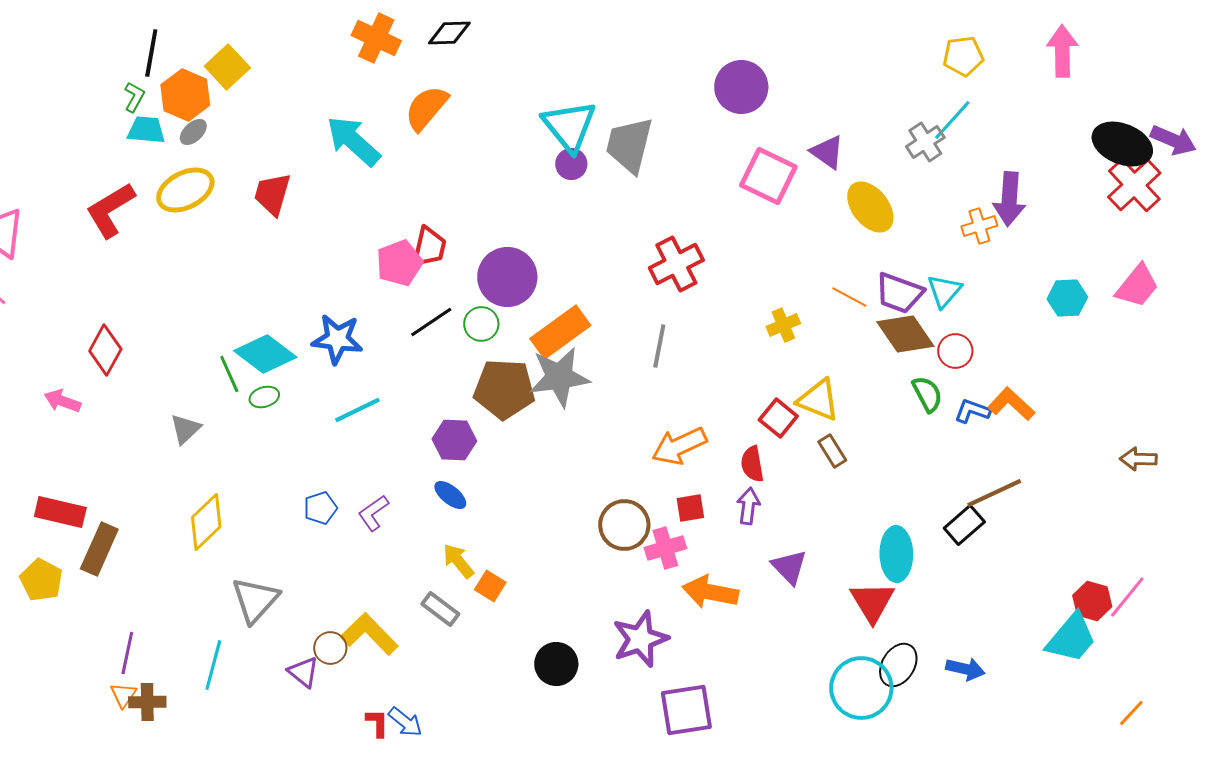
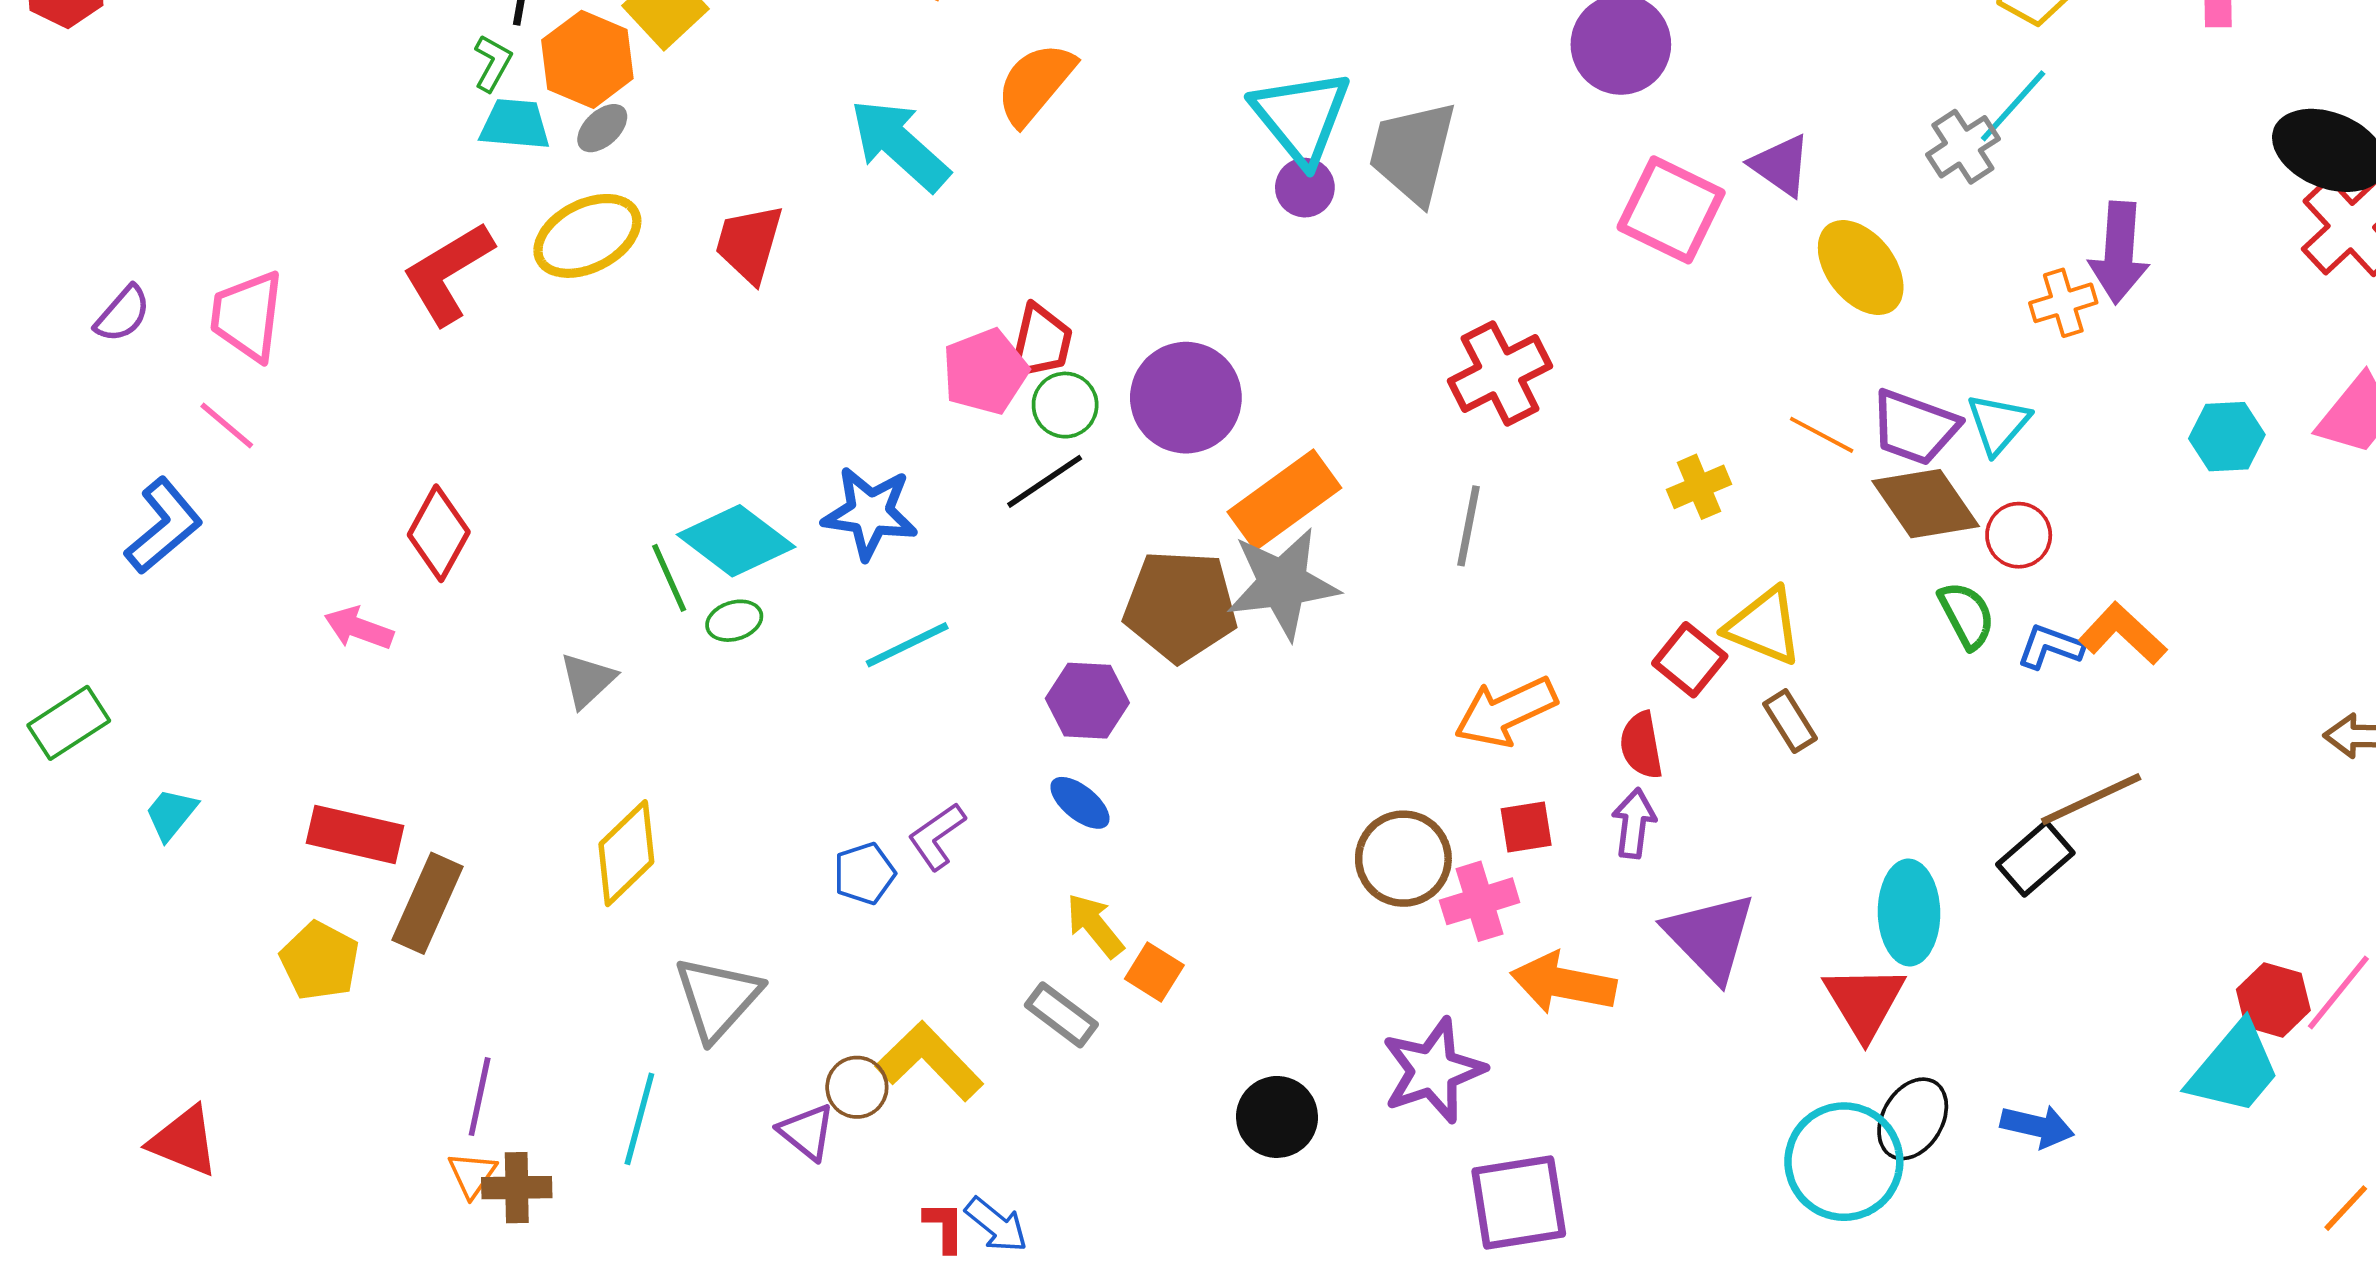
green circle: (481, 324) -> (1065, 405), moved
blue pentagon: (320, 508) -> (864, 873), moved
purple triangle: (789, 567) -> (1710, 937), size x1.4

